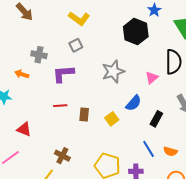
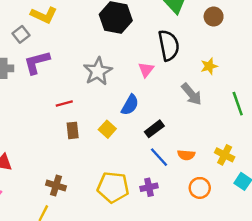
gray square: (76, 45) -> (21, 34), moved
purple L-shape: (63, 74) -> (37, 62), moved
red line: (60, 106) -> (64, 103), moved
black rectangle: (156, 119) -> (154, 129), moved, turned 35

